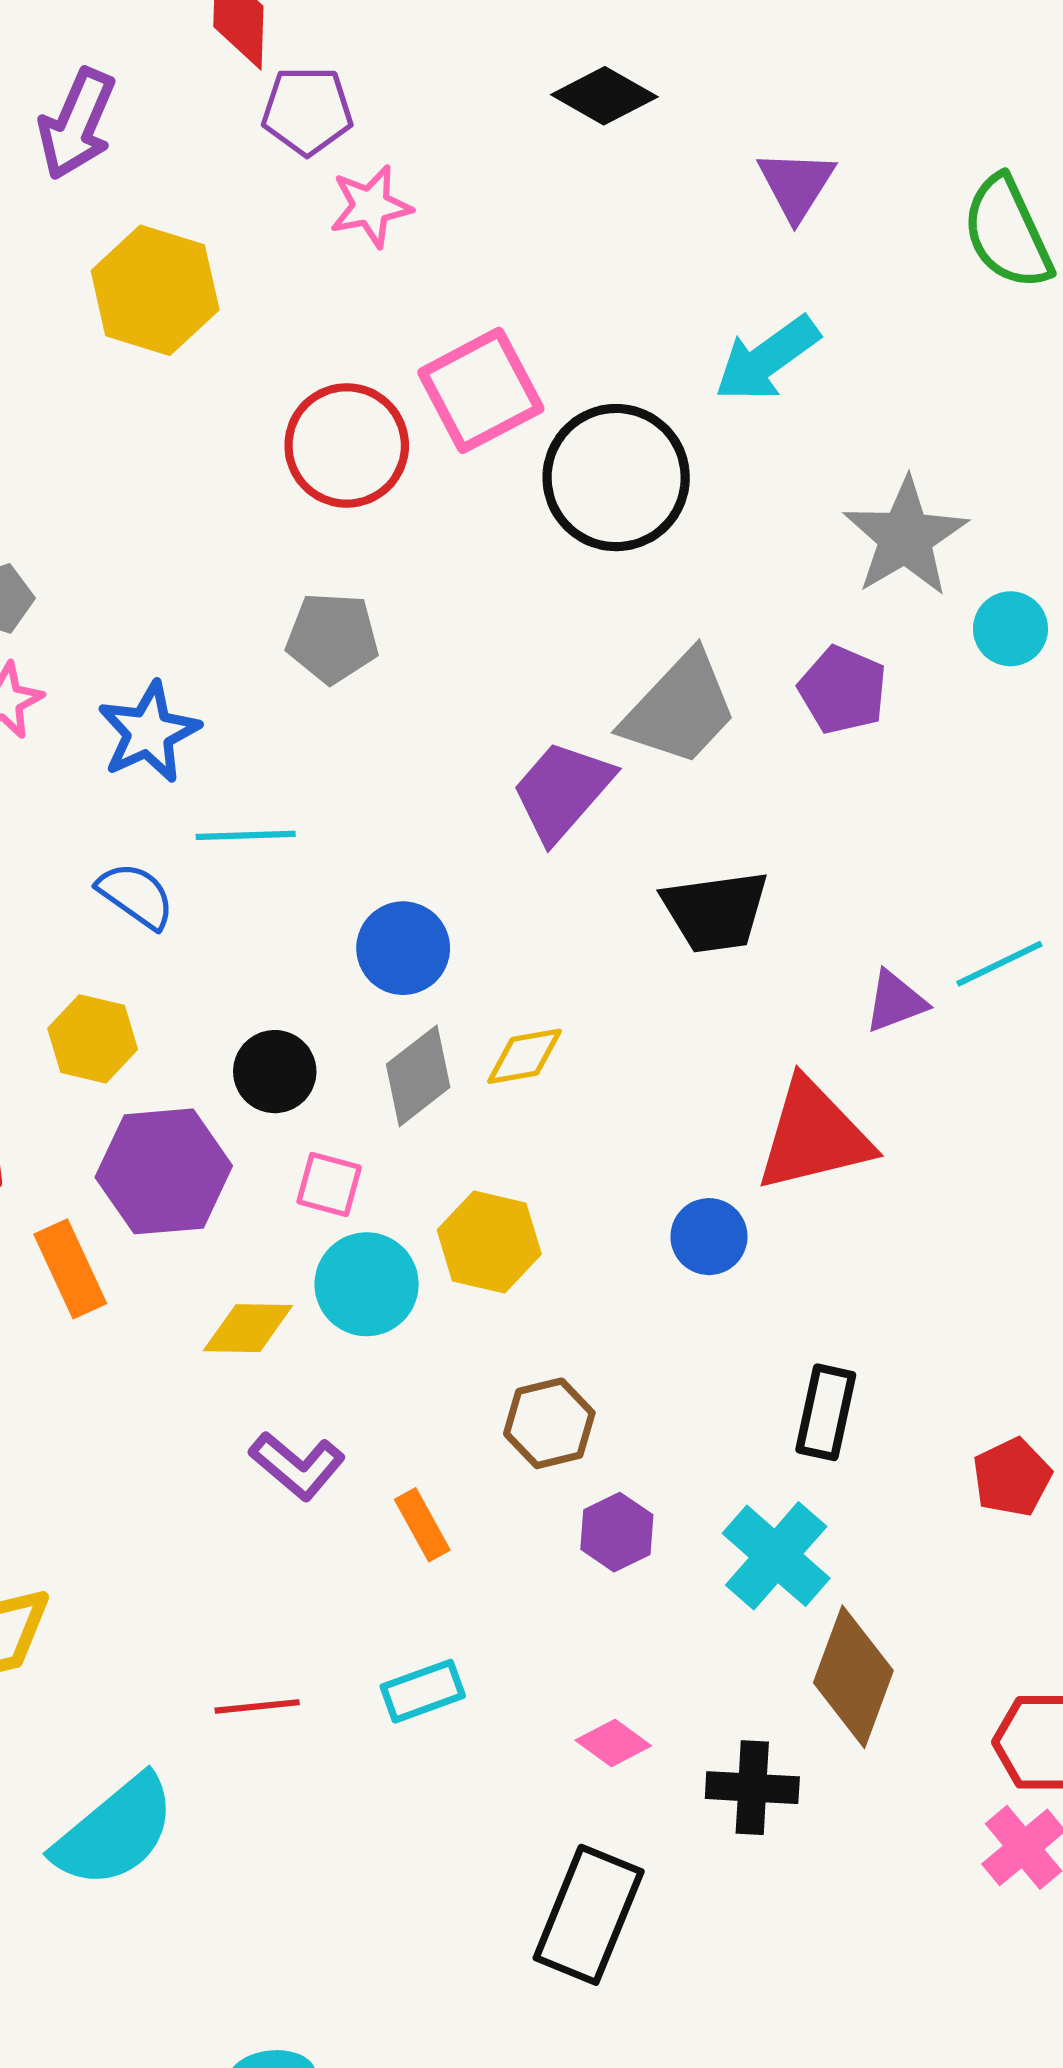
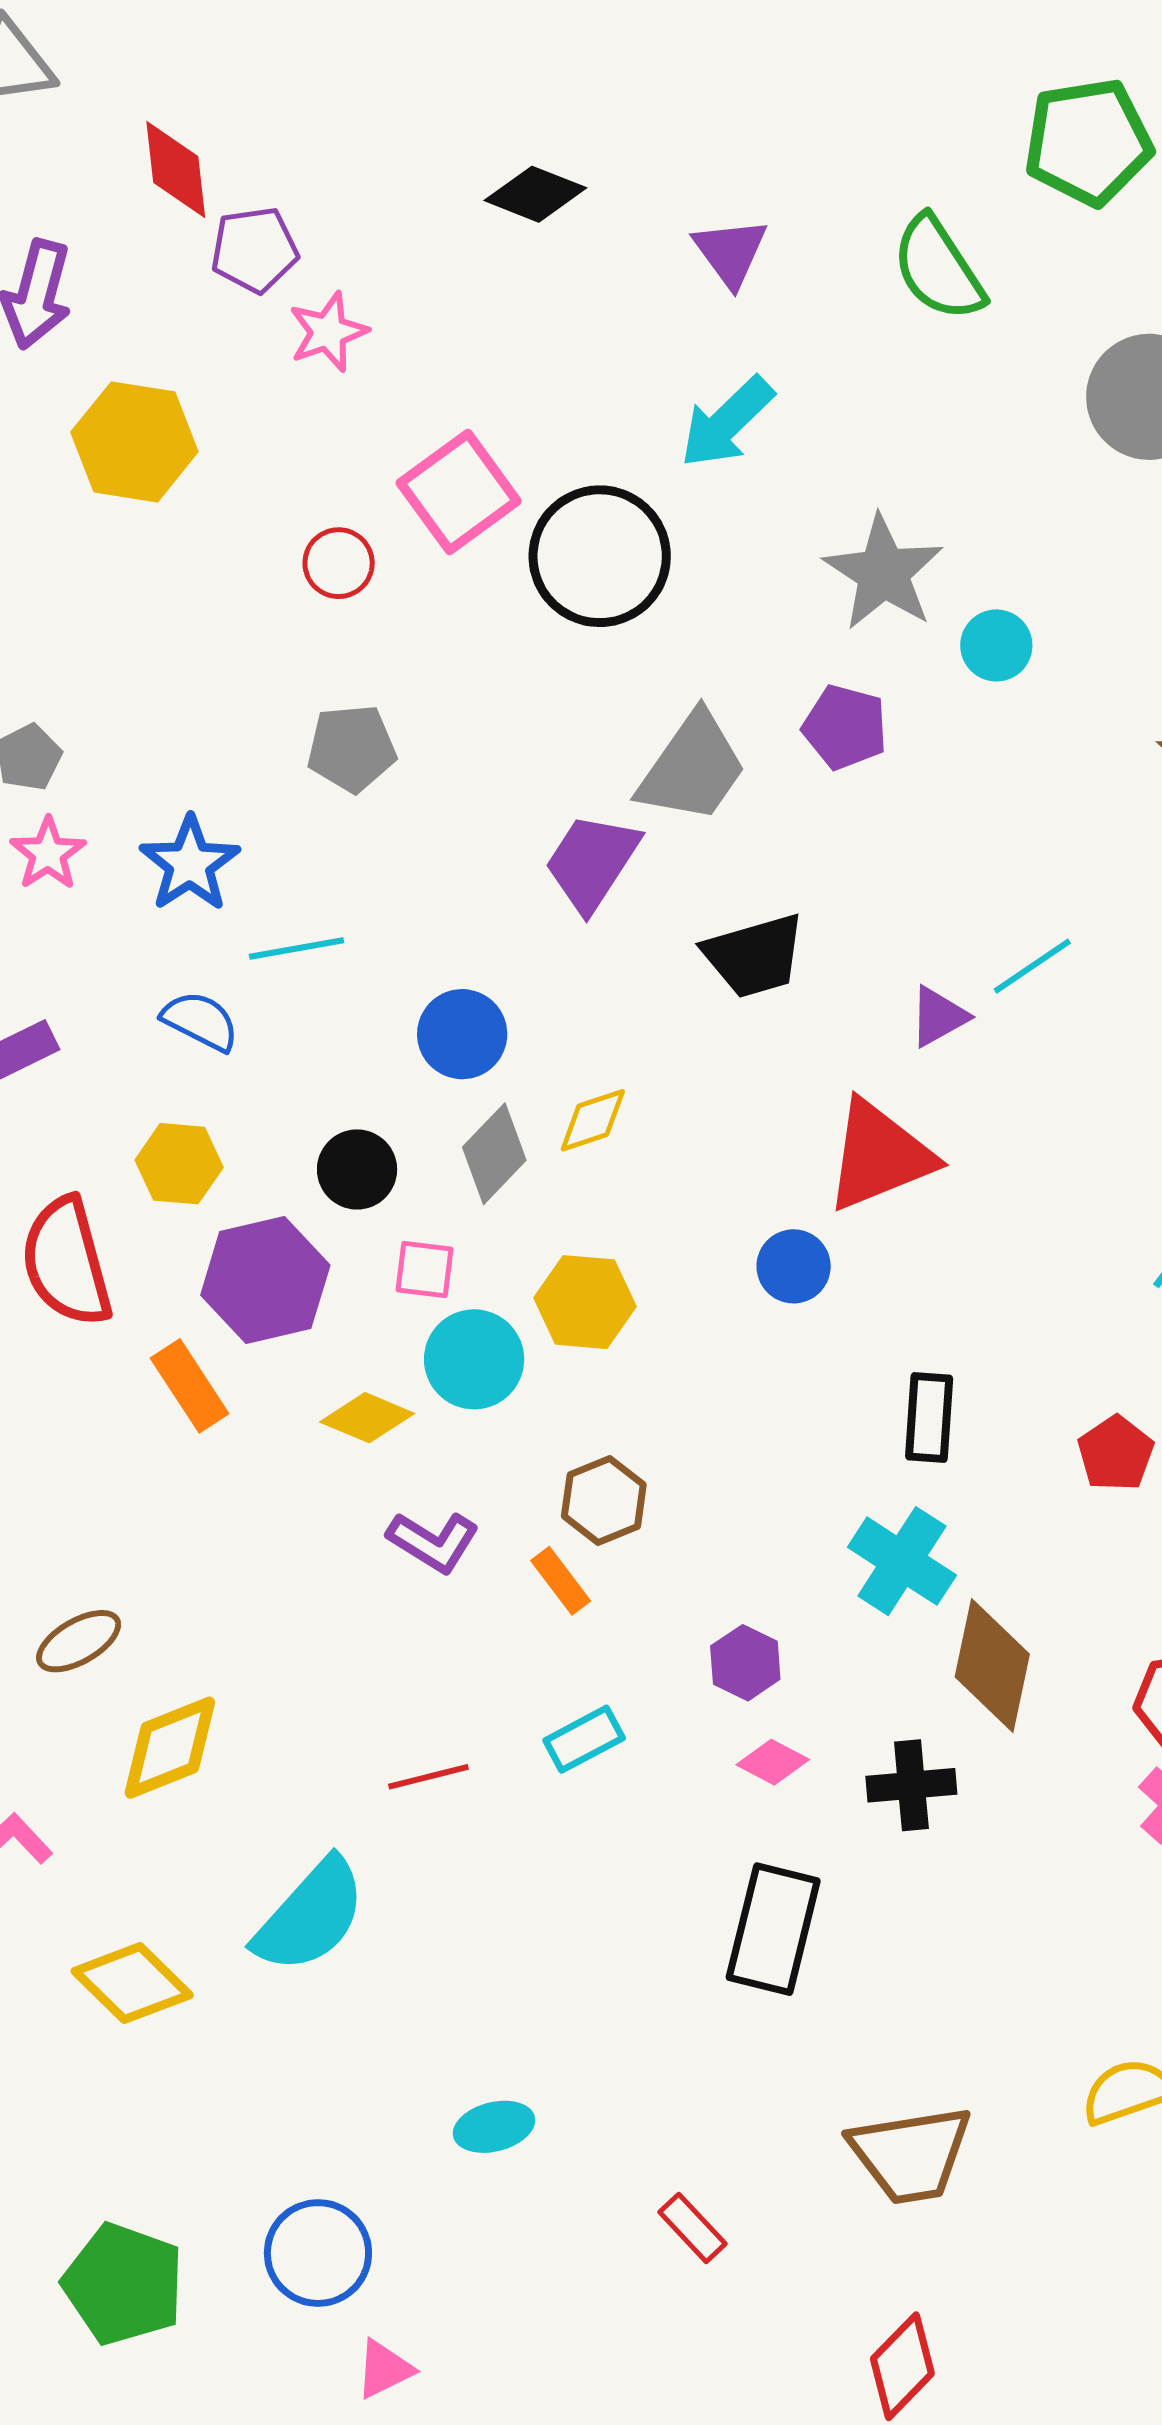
red circle: (347, 445) -> (339, 563), size x0.6
yellow diamond: (248, 1328) -> (367, 1418), turned 30
brown hexagon: (549, 1423) -> (604, 1500), moved
purple hexagon: (617, 1532) -> (745, 1663), moved

